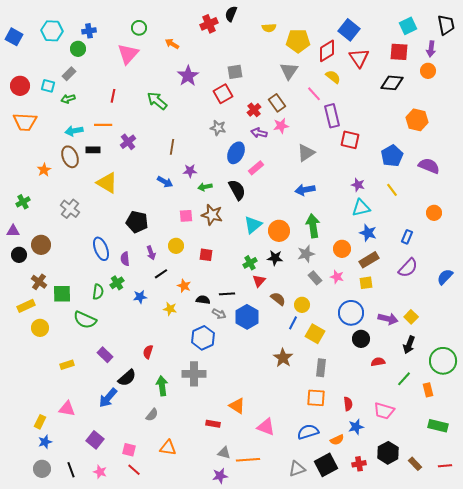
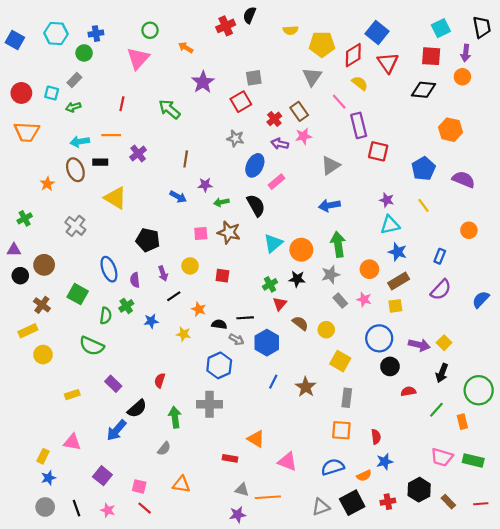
green square: (62, 294) -> (78, 294), moved, turned 30
blue line: (293, 323) -> (273, 382), moved
pink trapezoid: (384, 411) -> (442, 457), moved

